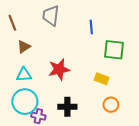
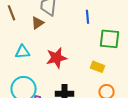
brown triangle: (24, 47) -> (38, 23), moved
cyan triangle: (24, 75) -> (23, 52), moved

